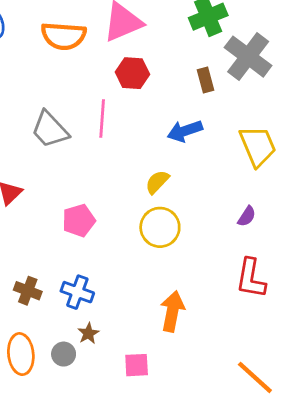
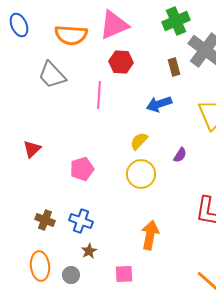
gray trapezoid: (50, 130) -> (52, 75), moved
purple semicircle: (247, 216) -> (180, 155), moved
gray circle: (64, 354) -> (71, 275), moved

